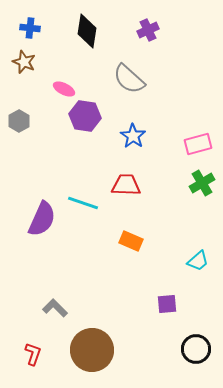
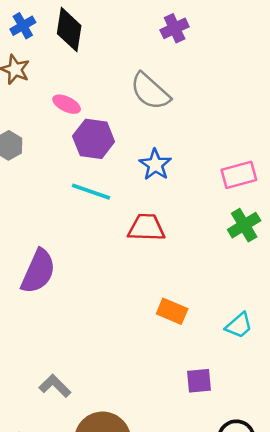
blue cross: (30, 28) -> (23, 26), turned -36
black diamond: (87, 31) -> (69, 30), moved
cyan line: (83, 203) -> (91, 192), moved
orange rectangle: (131, 241) -> (172, 311), moved

